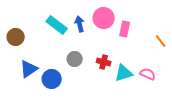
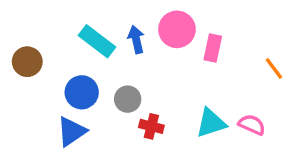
red cross: (104, 62) -> (151, 126), moved
blue triangle: (29, 69) -> (71, 131), moved
blue circle: (52, 79) -> (82, 92), moved

